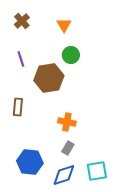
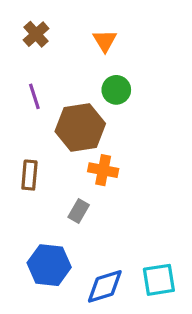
orange cross: (67, 122) -> (103, 170), moved
gray rectangle: (68, 148) -> (79, 211), moved

